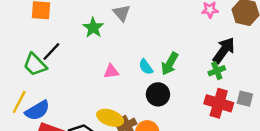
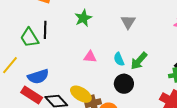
gray triangle: (122, 13) -> (128, 22), moved
black line: (51, 51) -> (45, 30), turned -54
blue semicircle: (37, 110) -> (38, 77), moved

